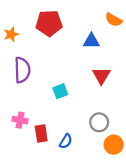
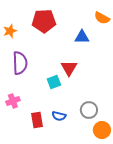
red triangle: (101, 76) -> (69, 68), moved
pink cross: (20, 120) -> (13, 101), moved, turned -32
blue semicircle: (66, 141) -> (59, 116), moved, turned 72

